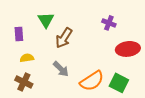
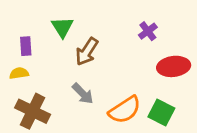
purple cross: (109, 23) -> (148, 31), turned 32
yellow semicircle: (27, 58) -> (19, 73), moved
brown cross: (24, 82) -> (33, 111), size x1.4

